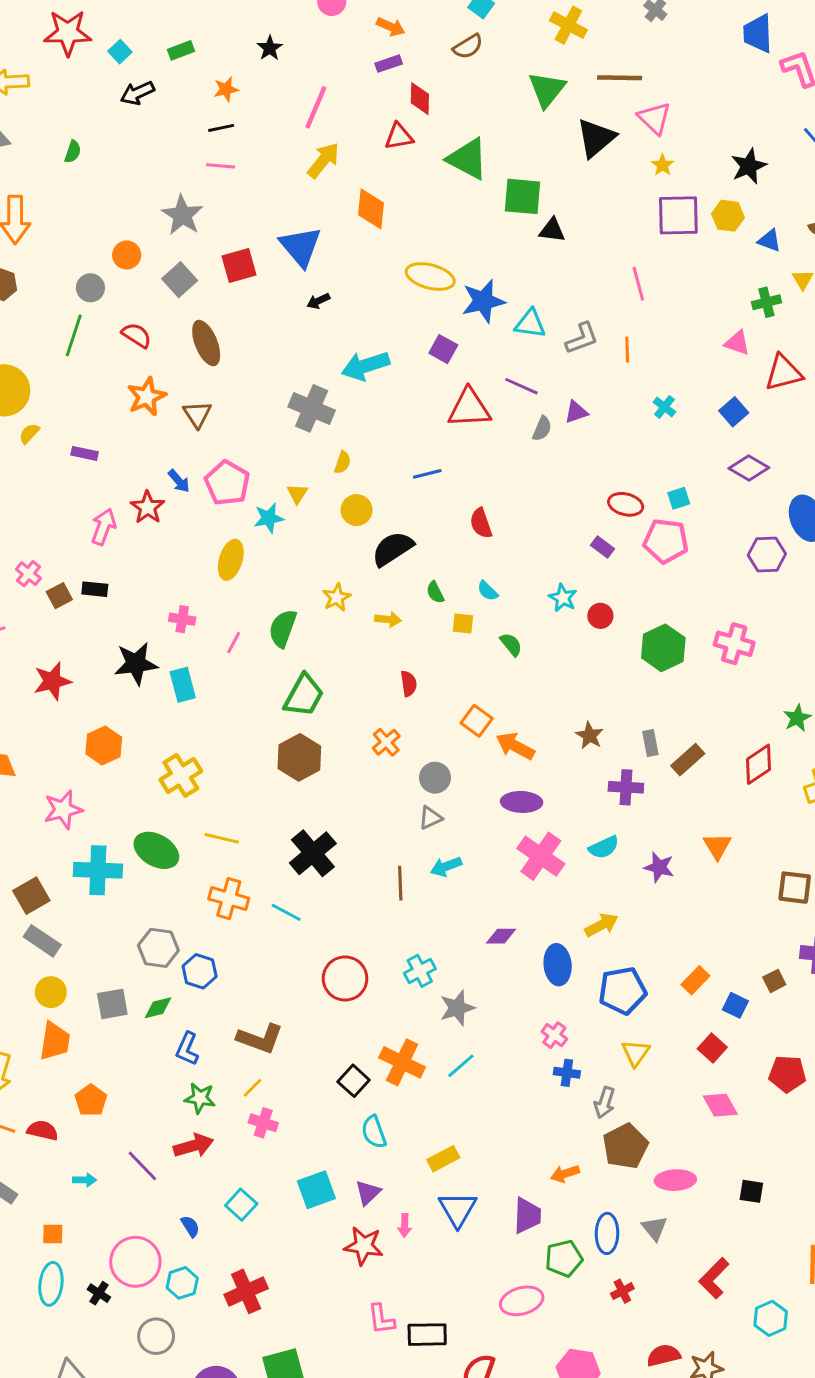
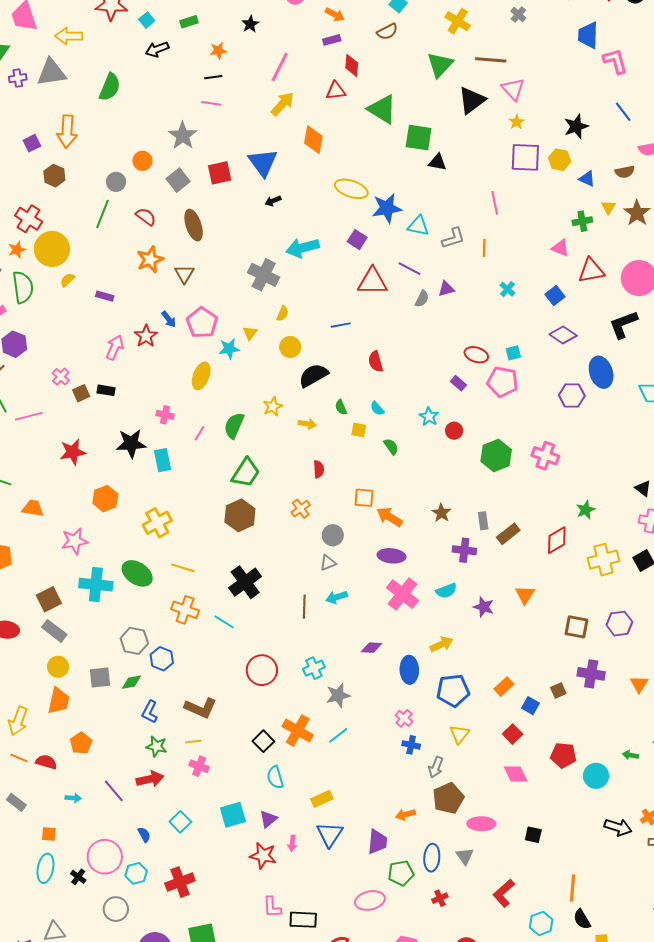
green semicircle: (73, 152) -> (110, 87), size x1.8
orange square: (477, 721) -> (364, 498), turned -35
yellow line: (252, 1088) -> (193, 742), turned 35

